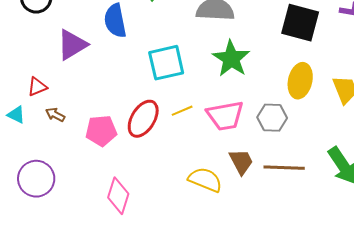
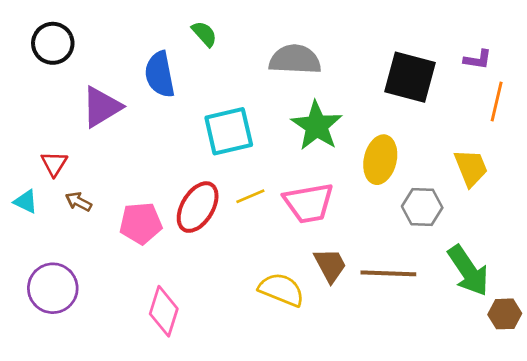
yellow ellipse: (300, 81) -> (380, 160), moved
red triangle: (37, 87) -> (54, 164), turned -35
gray hexagon: (272, 118) -> (422, 207), moved

